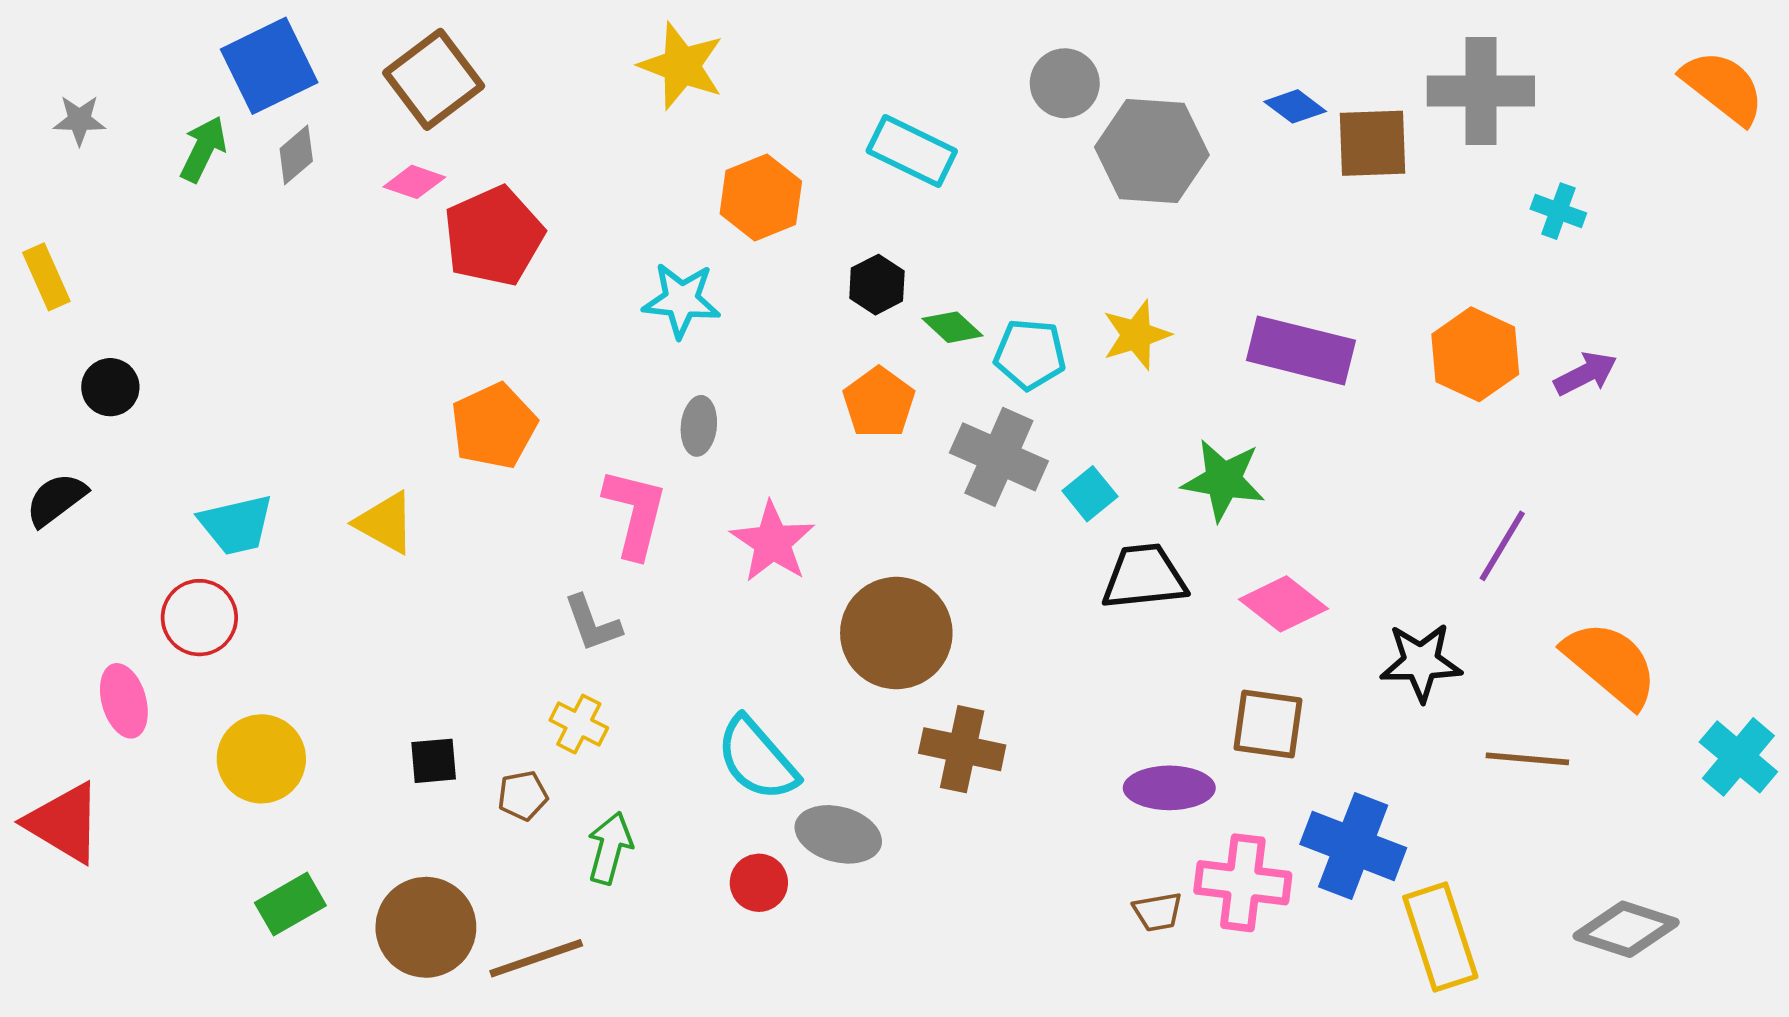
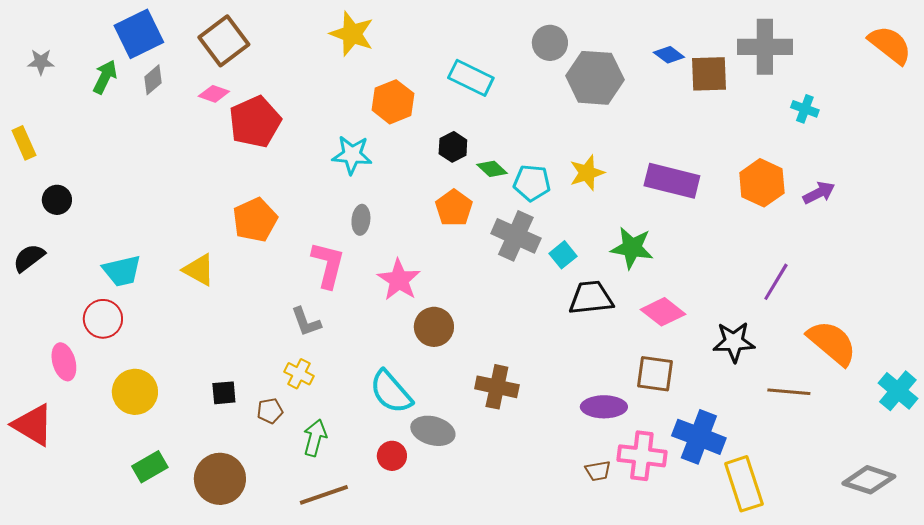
brown circle: (896, 633) -> (434, 327), moved, size x0.7
gray diamond: (1626, 929) -> (869, 480), moved
brown line: (536, 958) -> (324, 495), moved

